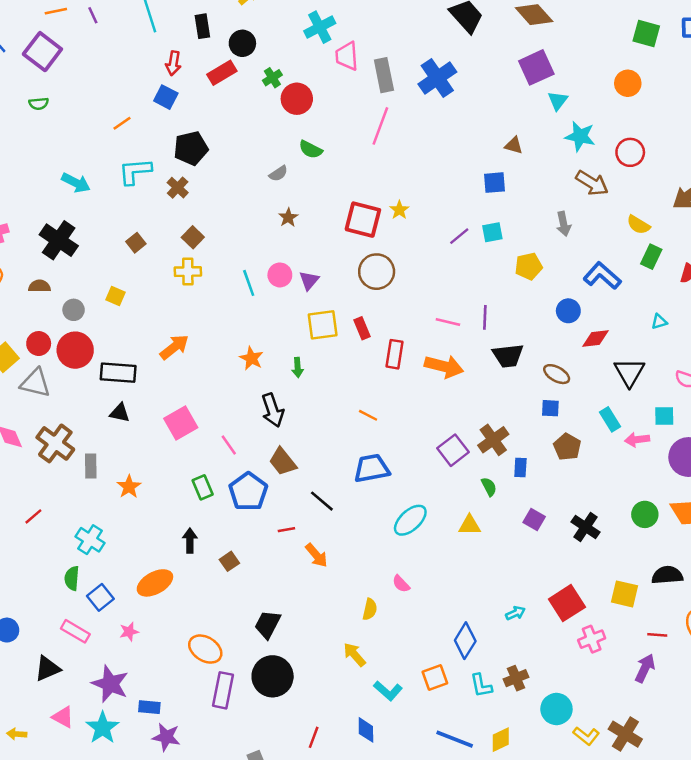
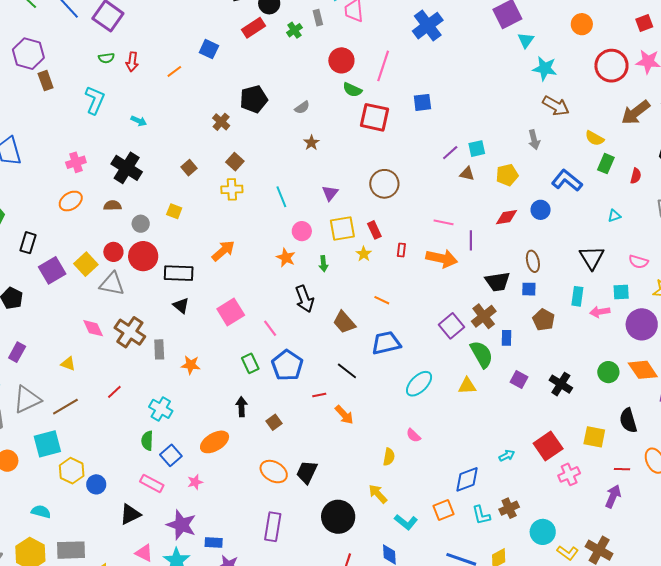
red arrow: (173, 63) -> (132, 62), moved
gray rectangle: (384, 75) -> (318, 18), moved, size x0.6
red circle: (297, 99) -> (341, 60), moved
brown triangle: (514, 145) -> (467, 174), moved
black pentagon: (191, 148) -> (254, 99), moved
green semicircle: (311, 149) -> (352, 90), moved
red circle: (630, 152) -> (611, 66), moved, size x1.4
cyan L-shape: (135, 171) -> (95, 100), moved, turned 120
cyan arrow: (76, 183) -> (139, 121), size x0.7
blue square: (495, 183) -> (422, 102), moved
yellow star: (399, 210) -> (364, 254), moved
red square: (363, 220) -> (375, 117), moved
pink circle: (280, 275) -> (302, 231), moved
purple line: (485, 317) -> (471, 240), moved
red diamond: (596, 339) -> (507, 217), moved
red rectangle: (395, 354) -> (401, 250), size x0.6
black trapezoid: (508, 356) -> (498, 282), moved
brown ellipse: (557, 374) -> (533, 261), turned 50
black triangle: (120, 413) -> (181, 306), turned 30
cyan rectangle: (610, 419) -> (577, 296), turned 42
brown trapezoid: (283, 462) -> (344, 322), moved
orange star: (129, 487) -> (191, 365), turned -30
green semicircle: (489, 487) -> (482, 354), size x1.8
black semicircle: (667, 575) -> (628, 421), turned -100
blue diamond: (465, 641) -> (467, 479), turned 40
orange ellipse: (205, 649) -> (274, 472), moved
black circle: (273, 676) -> (338, 517), moved

